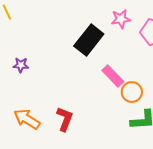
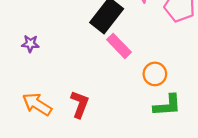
pink rectangle: (113, 76) -> (119, 46), moved

